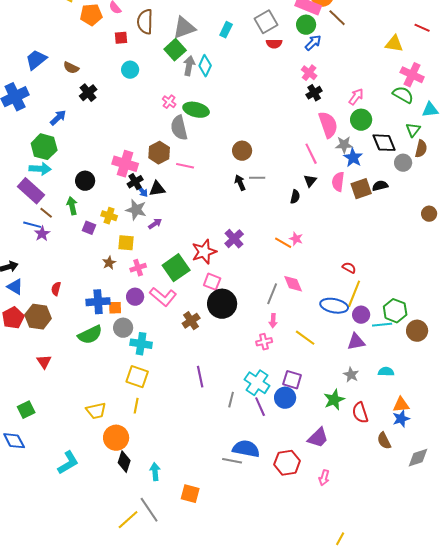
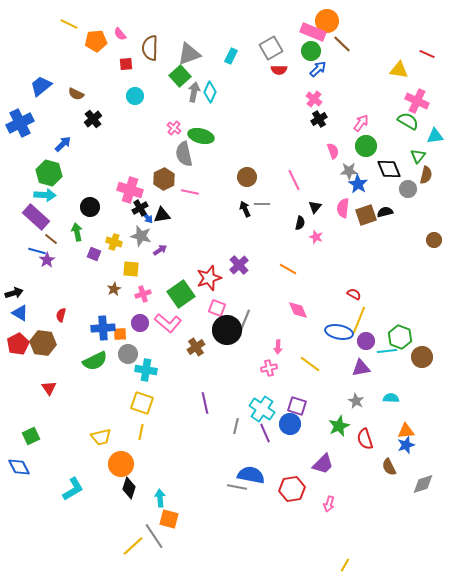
pink semicircle: (328, 125) -> (333, 151), size x0.6
pink line: (311, 154) -> (294, 180), moved
pink star: (296, 239) -> (316, 237), moved
gray line: (272, 294) -> (245, 320), moved
orange square: (190, 494) -> (169, 519), moved

